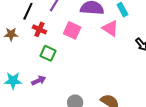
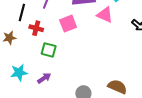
pink square: (72, 30) -> (68, 24), turned -36
cyan star: (13, 81) -> (19, 73), moved

